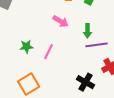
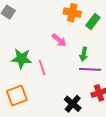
green star: (26, 47) -> (21, 59), size x1.5
pink line: (49, 52) -> (42, 67), turned -56

